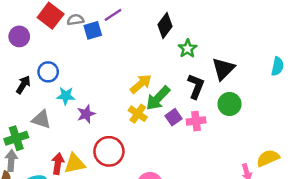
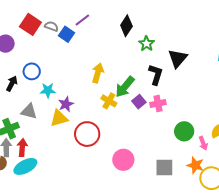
gray semicircle: (75, 20) -> (51, 26), turned 32
blue square: (93, 30) -> (66, 34), turned -35
yellow arrow: (141, 84) -> (98, 73), moved, turned -30
green circle: (229, 104) -> (184, 131), moved
red arrow: (58, 164) -> (22, 147), moved
yellow triangle: (75, 164) -> (59, 118), moved

